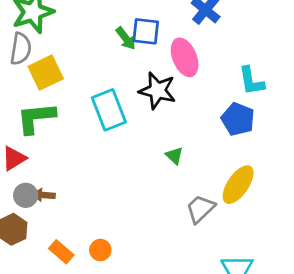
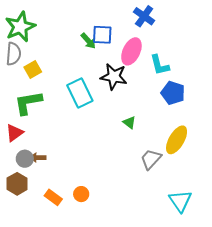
pink ellipse: (185, 57) -> (131, 51), turned 52
yellow square: (46, 73) -> (33, 70), size x0.7
cyan L-shape: (251, 81) -> (160, 65), moved

